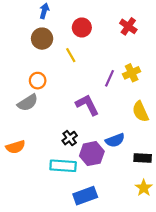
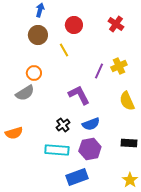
blue semicircle: (115, 140) -> (91, 124), moved
purple hexagon: (92, 154) -> (90, 149), moved
yellow star: (144, 188) -> (130, 180), moved

